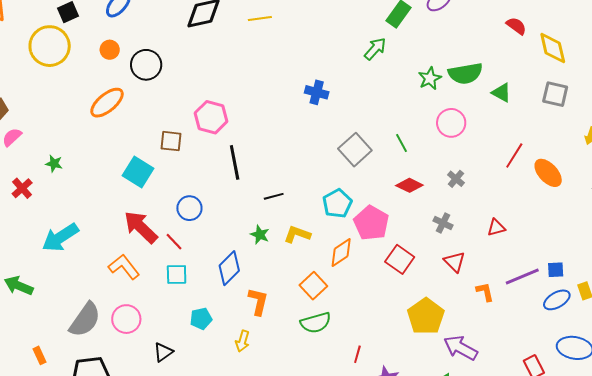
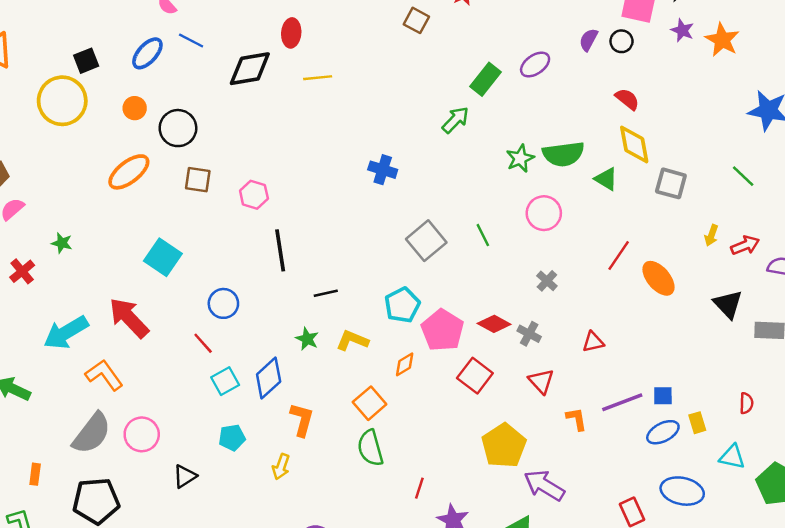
yellow diamond: (553, 48) -> (634, 145), moved
pink hexagon: (211, 117) -> (254, 195), size x0.7
brown square: (171, 141) -> (198, 180), moved
red diamond: (409, 185) -> (494, 324), moved
red arrow: (141, 227) -> (129, 318), moved
orange diamond: (341, 252) -> (405, 364), size x0.7
orange L-shape: (124, 267) -> (104, 375), moved
cyan square: (177, 275) -> (225, 381), moved, turned -30
green semicircle: (316, 323) -> (370, 448), turned 88
orange rectangle: (40, 355) -> (35, 474), turned 30

